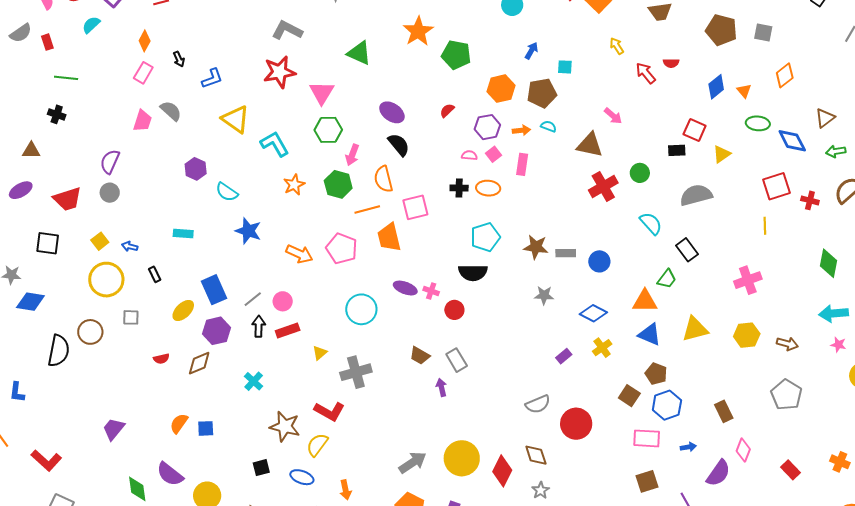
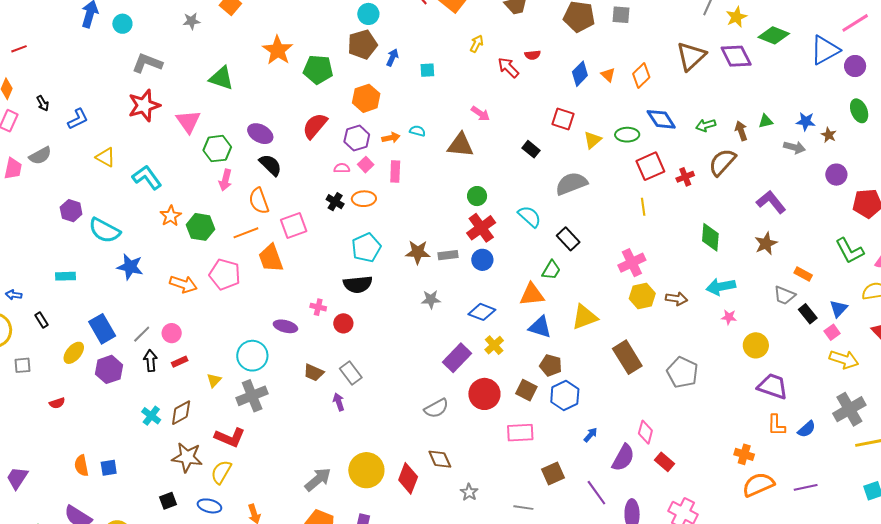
yellow arrow: (617, 46) -> (477, 44), turned 66
orange diamond: (785, 75) -> (641, 76), moved
brown pentagon: (542, 93) -> (362, 44), moved
red semicircle: (447, 110) -> (315, 126), size x1.8
gray semicircle: (171, 111) -> (40, 156), turned 115
brown triangle: (825, 118) -> (691, 56), moved, size x1.5
yellow triangle: (236, 119) -> (106, 157), size x0.7
green ellipse: (758, 123) -> (627, 135), moved
green hexagon: (328, 130) -> (217, 149), moved
black rectangle: (677, 150) -> (531, 149), moved, turned 48
green circle: (640, 173) -> (477, 196), moved
green hexagon: (338, 184) -> (200, 227), moved
red cross: (603, 187) -> (481, 228), moved
black cross: (459, 188) -> (335, 202), turned 36
cyan semicircle: (227, 192) -> (104, 230), size x1.4
red cross: (810, 200) -> (685, 177), turned -30
purple ellipse: (405, 288) -> (285, 326), moved
cyan circle: (361, 309) -> (252, 356), moved
red rectangle: (288, 331) -> (180, 362), size x0.7
yellow hexagon: (747, 335) -> (642, 296), moved
brown arrow: (787, 344) -> (676, 299), moved
purple rectangle: (564, 356) -> (457, 358), size x1.8
brown diamond: (199, 363) -> (181, 413), moved
brown rectangle: (724, 411) -> (627, 357), moved, size x1.5
orange semicircle: (179, 423) -> (81, 466), turned -40
red circle: (576, 424) -> (484, 394), moved
pink rectangle: (647, 438) -> (520, 433), moved
blue arrow: (688, 447) -> (591, 435), turned -35
orange cross: (840, 462) -> (744, 454), moved
red rectangle: (791, 470) -> (665, 462), moved
gray star: (541, 490) -> (469, 492), moved

